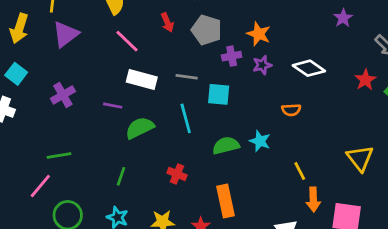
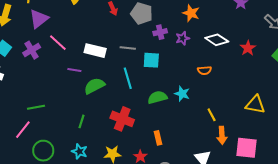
orange star: (259, 34) -> (191, 13), moved
pink line: (127, 41) -> (58, 43), moved
red star: (365, 80) -> (248, 48), moved
purple cross: (63, 95) -> (32, 50), moved
yellow triangle: (360, 158) -> (255, 105), turned -40
red cross: (177, 174) -> (122, 119), size x1.6
orange rectangle: (226, 201) -> (158, 138), size x0.6

